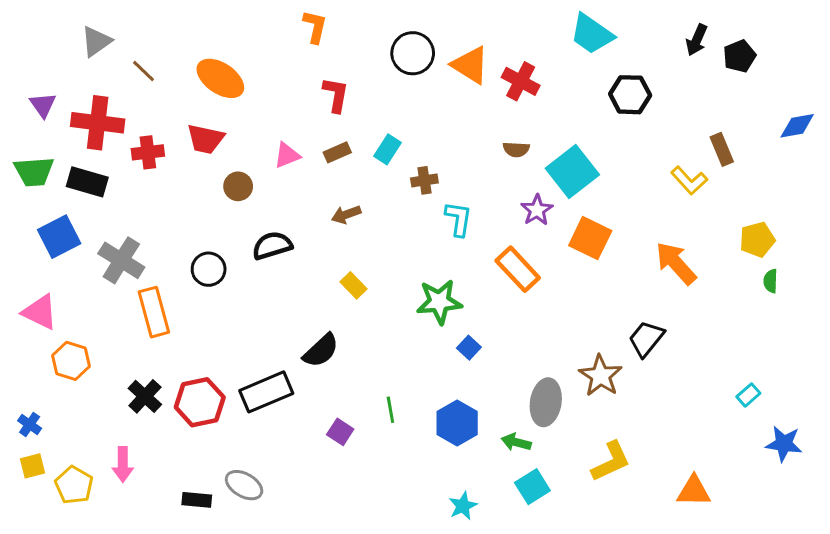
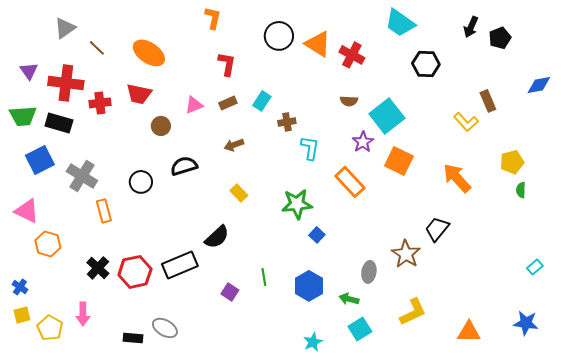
orange rectangle: (154, 312) -> (104, 211), size x0.7
cyan rectangle: (748, 395) -> (535, 267), moved
gray ellipse: (546, 402) -> (369, 272), size x0.7
blue star: (784, 444) -> (526, 323), moved

